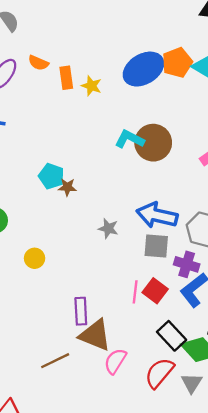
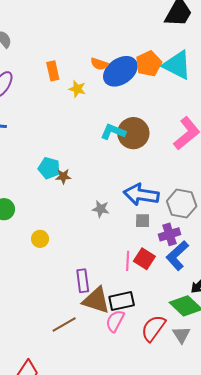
orange semicircle: (38, 63) -> (99, 64), moved
orange rectangle: (66, 78) -> (53, 71), moved
gray square: (156, 246) -> (143, 221), size x0.7
purple cross: (187, 264) -> (170, 234), turned -30
black rectangle: (172, 336) -> (122, 301), moved, turned -55

